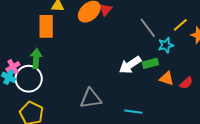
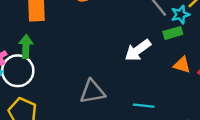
cyan star: (166, 45) -> (180, 15), moved
green rectangle: (150, 63) -> (173, 33), moved

